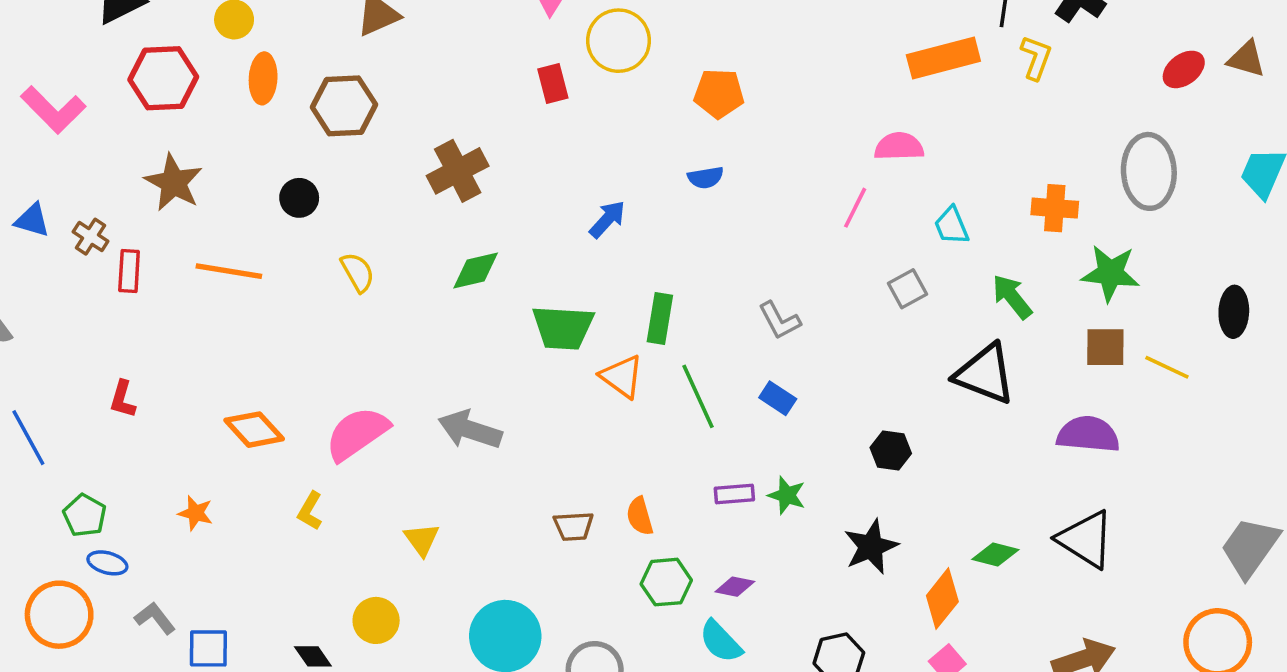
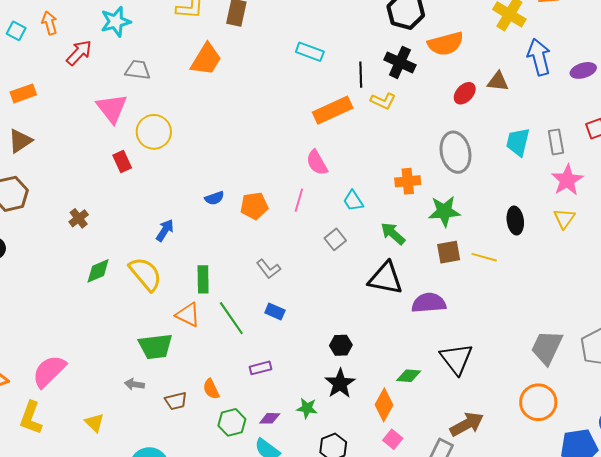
yellow L-shape: (1036, 58) -> (383, 101), turned 105
orange pentagon: (719, 93) -> (254, 206), moved
pink semicircle: (899, 146) -> (317, 163), turned -108
brown cross: (458, 171) -> (79, 218), size x0.6
yellow semicircle: (358, 272) -> (145, 274), moved, size x1.6
green trapezoid: (563, 328) -> (155, 346), moved
gray arrow: (470, 430) -> (134, 384), moved, size x0.6
purple semicircle: (1088, 434) -> (429, 303), moved
black hexagon: (891, 451) -> (341, 345), moved
green star: (787, 495) -> (307, 408), moved
yellow L-shape: (310, 511) -> (31, 418), size x1.6
black triangle: (1086, 539) -> (456, 359), turned 30

